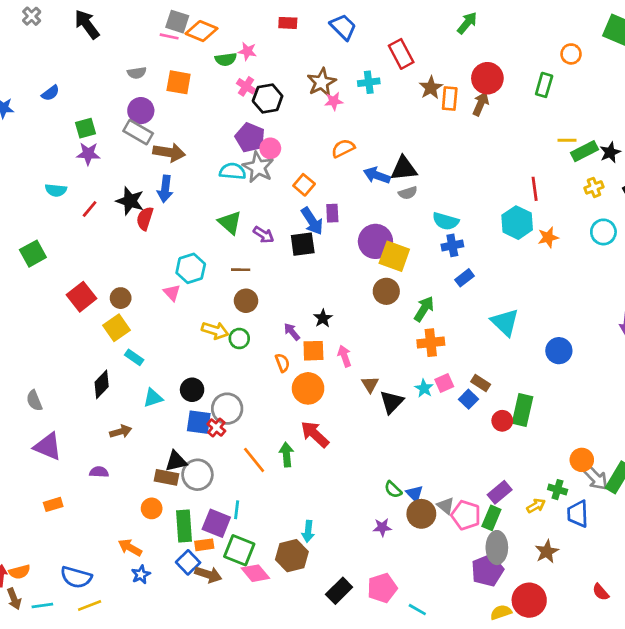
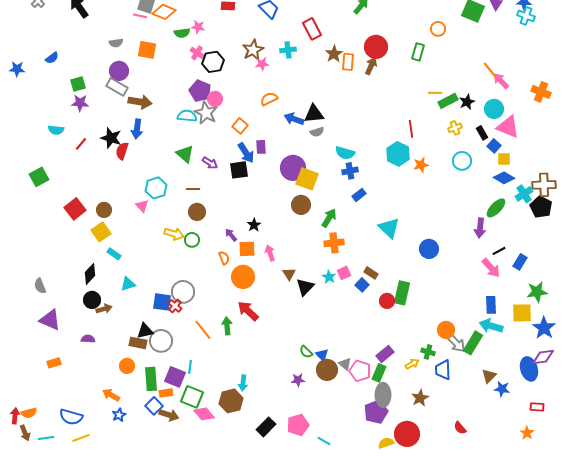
black circle: (192, 390) -> (92, 300), moved

